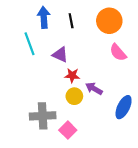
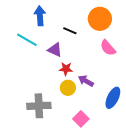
black line: (71, 21) -> (70, 31), moved, turned -56
cyan line: (30, 44) -> (27, 40), turned -40
pink square: (68, 130) -> (81, 119), moved

